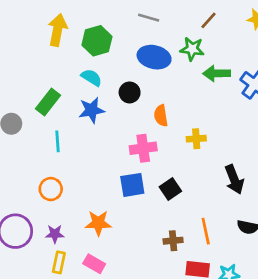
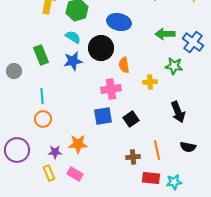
green star: (192, 49) -> (174, 66), moved
black circle: (130, 92) -> (101, 48), size x1.6
green rectangle: (48, 102) -> (41, 55), turned -60
cyan line: (58, 141) -> (42, 96), moved
purple star: (55, 234) -> (55, 152), moved
yellow rectangle: (59, 262) -> (49, 173), turned -35

